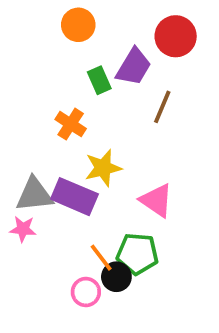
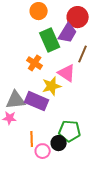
red circle: (176, 36) -> (78, 17), moved
green rectangle: (99, 80) -> (50, 40), size x1.6
pink triangle: (157, 200) -> (67, 73), moved
orange line: (101, 258) -> (32, 139), moved, turned 35

